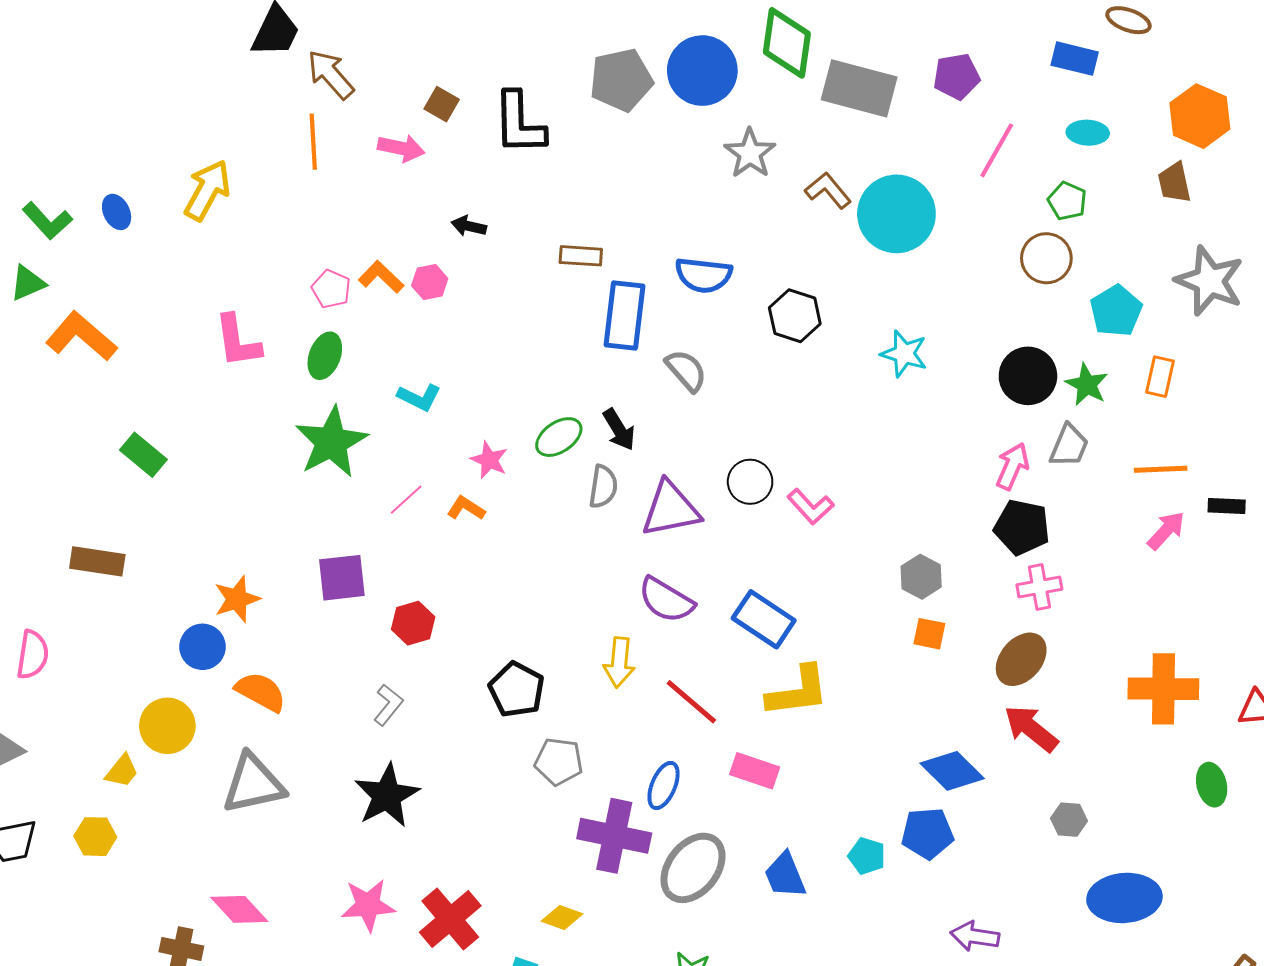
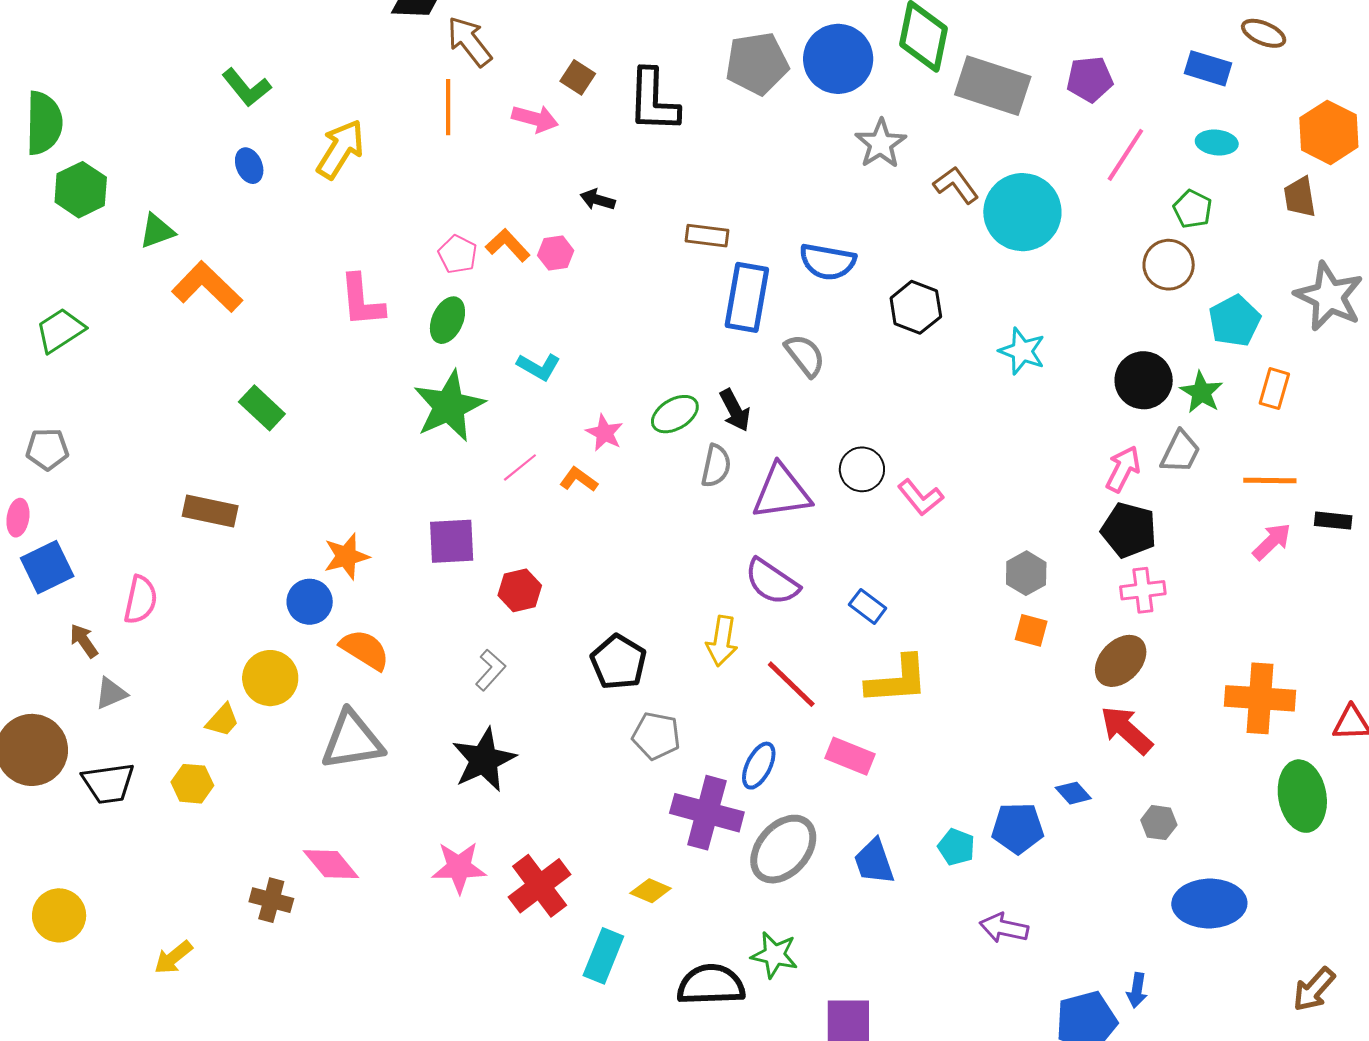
green L-shape: (47, 221) -> (247, 88), moved
blue rectangle: (764, 619) -> (868, 606), size x0.6
blue diamond: (952, 771) -> (1073, 793), moved, size x0.6
green ellipse: (1212, 785) -> (1302, 796), size x1.6
purple arrow: (975, 936) -> (1004, 928), moved

